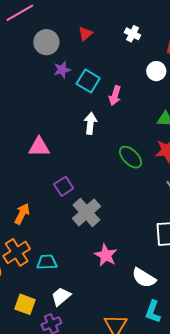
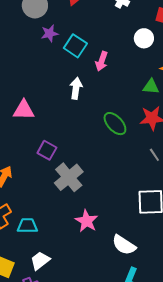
purple square: (64, 186) -> (47, 150), turned -30

